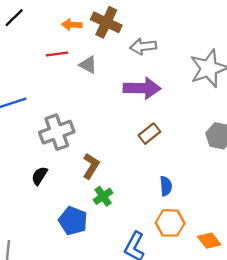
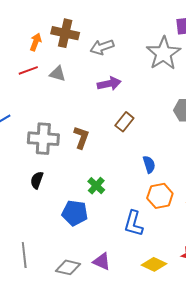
orange arrow: (72, 25) -> (36, 42), turned 120
purple arrow: (142, 88) -> (109, 84), size x0.7
gray cross: (57, 132) -> (43, 139), turned 36
brown L-shape: (91, 166) -> (81, 137), moved

